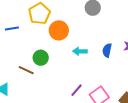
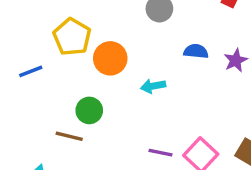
blue semicircle: (107, 50) -> (196, 51), moved, turned 96
purple line: (76, 90) -> (160, 153), turned 72

